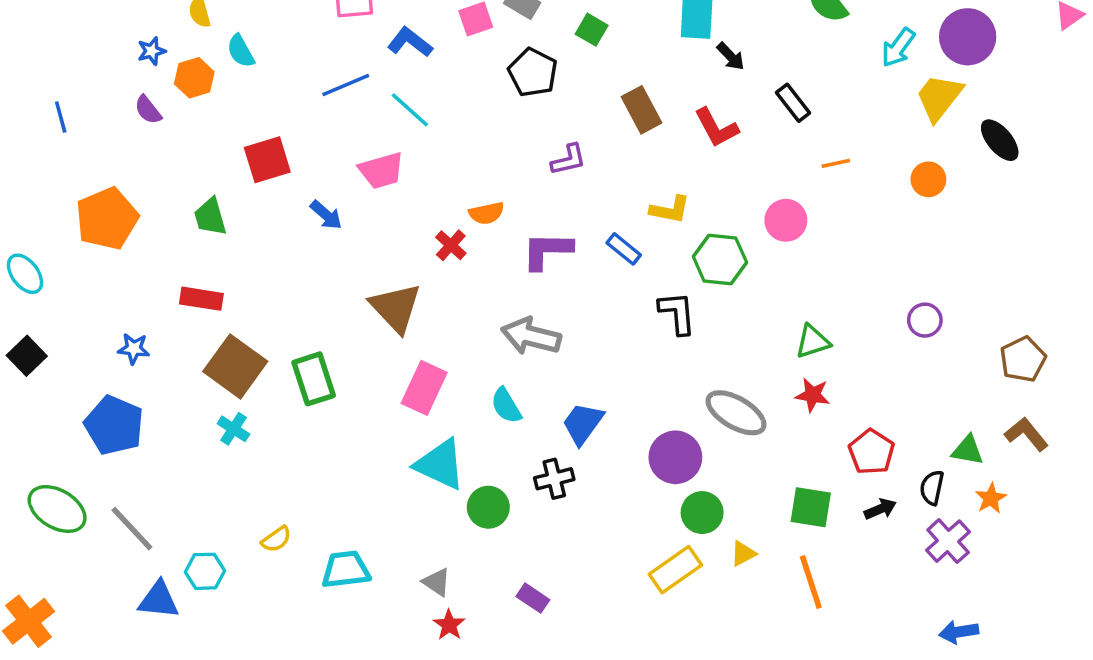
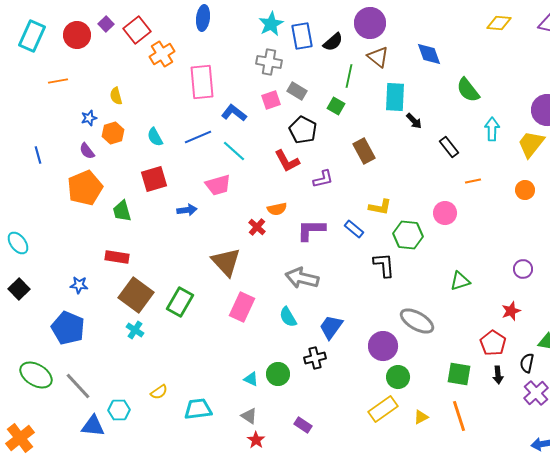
cyan arrow: (898, 47) -> (492, 129), moved, turned 145
cyan semicircle: (241, 51) -> (155, 137), moved
red L-shape: (716, 128) -> (287, 161), moved
blue arrow: (326, 215) -> (187, 210), turned -48
orange pentagon: (107, 219) -> (85, 188), moved
green rectangle: (314, 379) -> (180, 302), turned 48
red star: (813, 395) -> (511, 311), moved, turned -30
cyan triangle: (440, 464) -> (251, 379), moved, size x0.5
black arrow: (880, 509) -> (498, 375), turned 108
yellow triangle: (743, 554) -> (421, 417), moved

